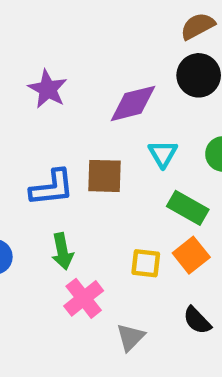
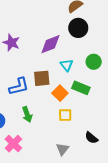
orange square: (191, 255) -> (60, 93), moved
pink cross: (84, 298) -> (13, 144), moved

